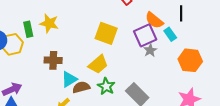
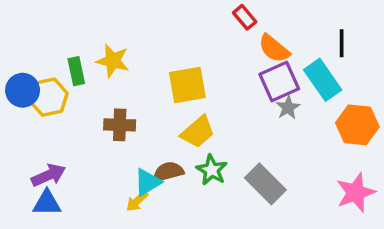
orange semicircle: (154, 20) -> (274, 49), moved
yellow square: (106, 33) -> (187, 85), moved, turned -30
cyan rectangle: (170, 34) -> (323, 80), size x1.6
cyan triangle: (69, 79) -> (147, 182), moved

